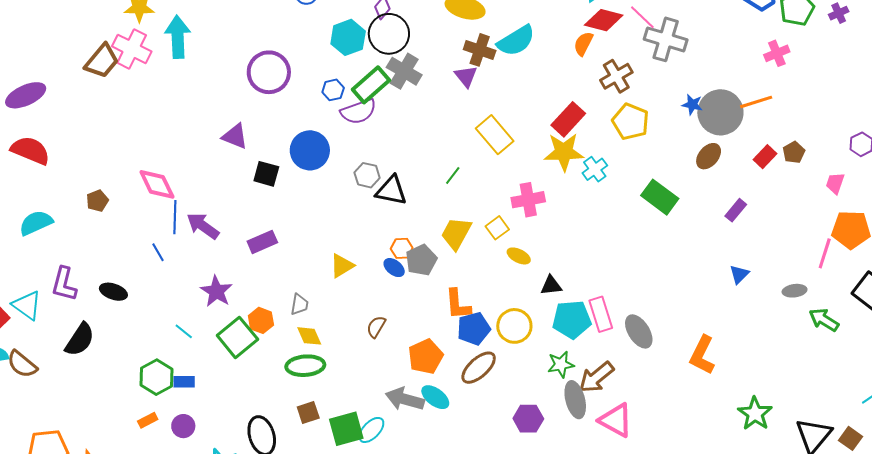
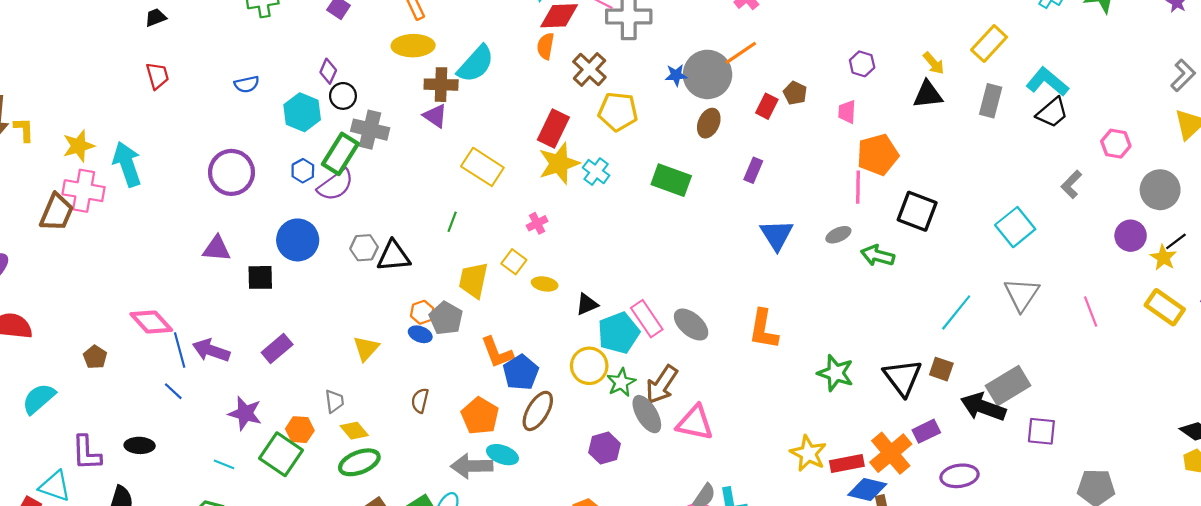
black circle: (389, 34) -> (343, 96), size x0.6
pink cross: (528, 200) -> (537, 223), size x0.6
blue triangle: (739, 274) -> (777, 235), size x1.6
yellow circle: (514, 326) -> (589, 366), moved

